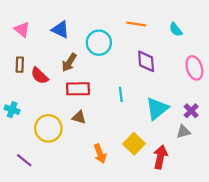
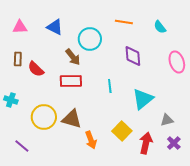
pink triangle: (22, 29) -> (20, 27), turned -42
brown arrow: (69, 62) -> (73, 57), moved, turned -72
purple cross: (191, 111) -> (174, 143), moved
brown triangle: (79, 117) -> (72, 119), moved, size x1.5

